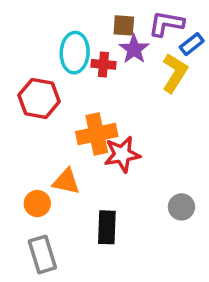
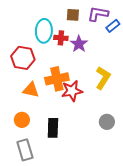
purple star: (134, 49) -> (79, 44), moved
yellow L-shape: (175, 73) -> (103, 78), moved
orange triangle: (66, 181) -> (31, 90), moved
black rectangle: (107, 227) -> (53, 128), moved

